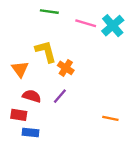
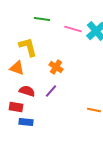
yellow L-shape: (46, 51) -> (28, 47), moved
orange triangle: (20, 69) -> (17, 68), turned -35

